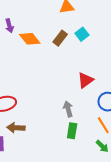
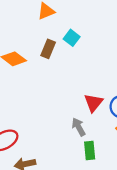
red triangle: (85, 80) -> (93, 103), moved

